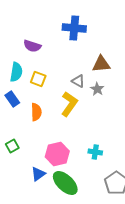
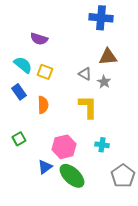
blue cross: (74, 28) -> (101, 18), moved
cyan semicircle: (16, 72) -> (23, 65), turned -60
yellow L-shape: (69, 104) -> (88, 107), moved, turned -35

